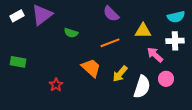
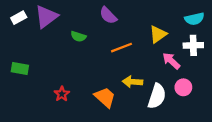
purple semicircle: (111, 14) -> (108, 15), moved
yellow triangle: (143, 31) -> (158, 34), turned -36
orange trapezoid: (91, 68) -> (105, 97), moved
yellow arrow: (120, 74) -> (133, 82), turned 54

